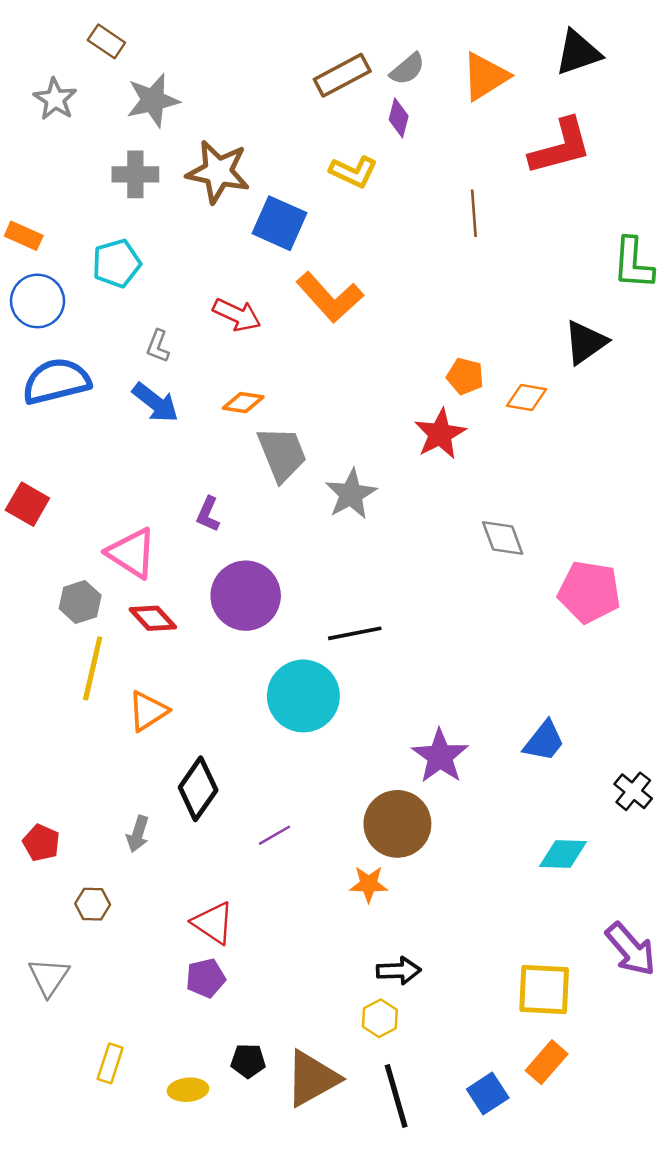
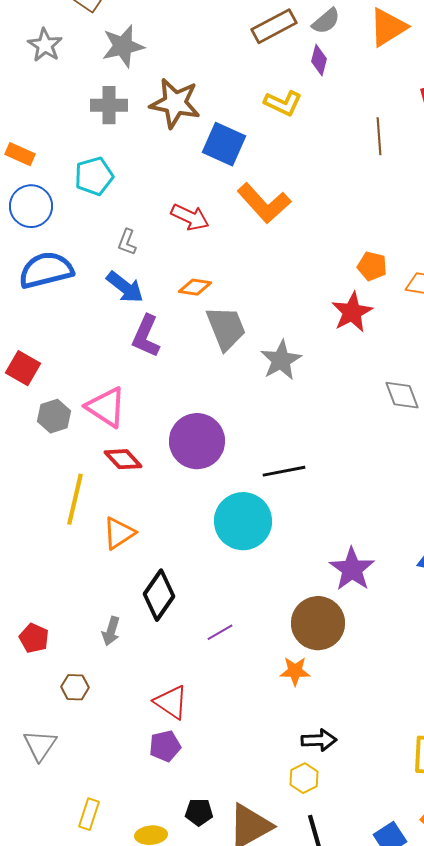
purple L-shape: (208, 514) -> (146, 336), moved, size x1.5
gray hexagon: (80, 602) -> (54, 416), moved

